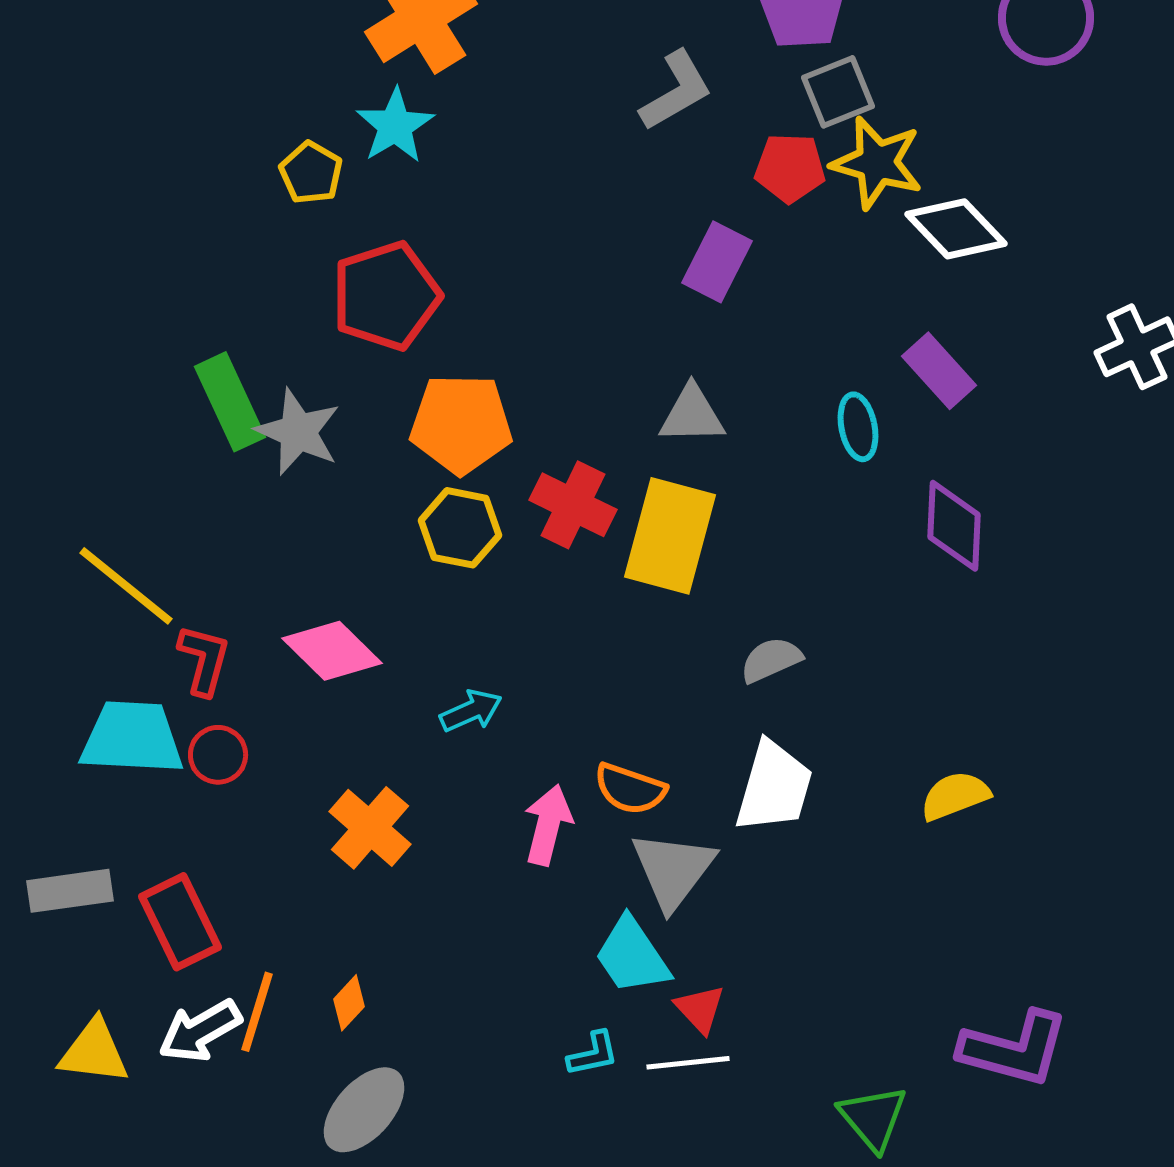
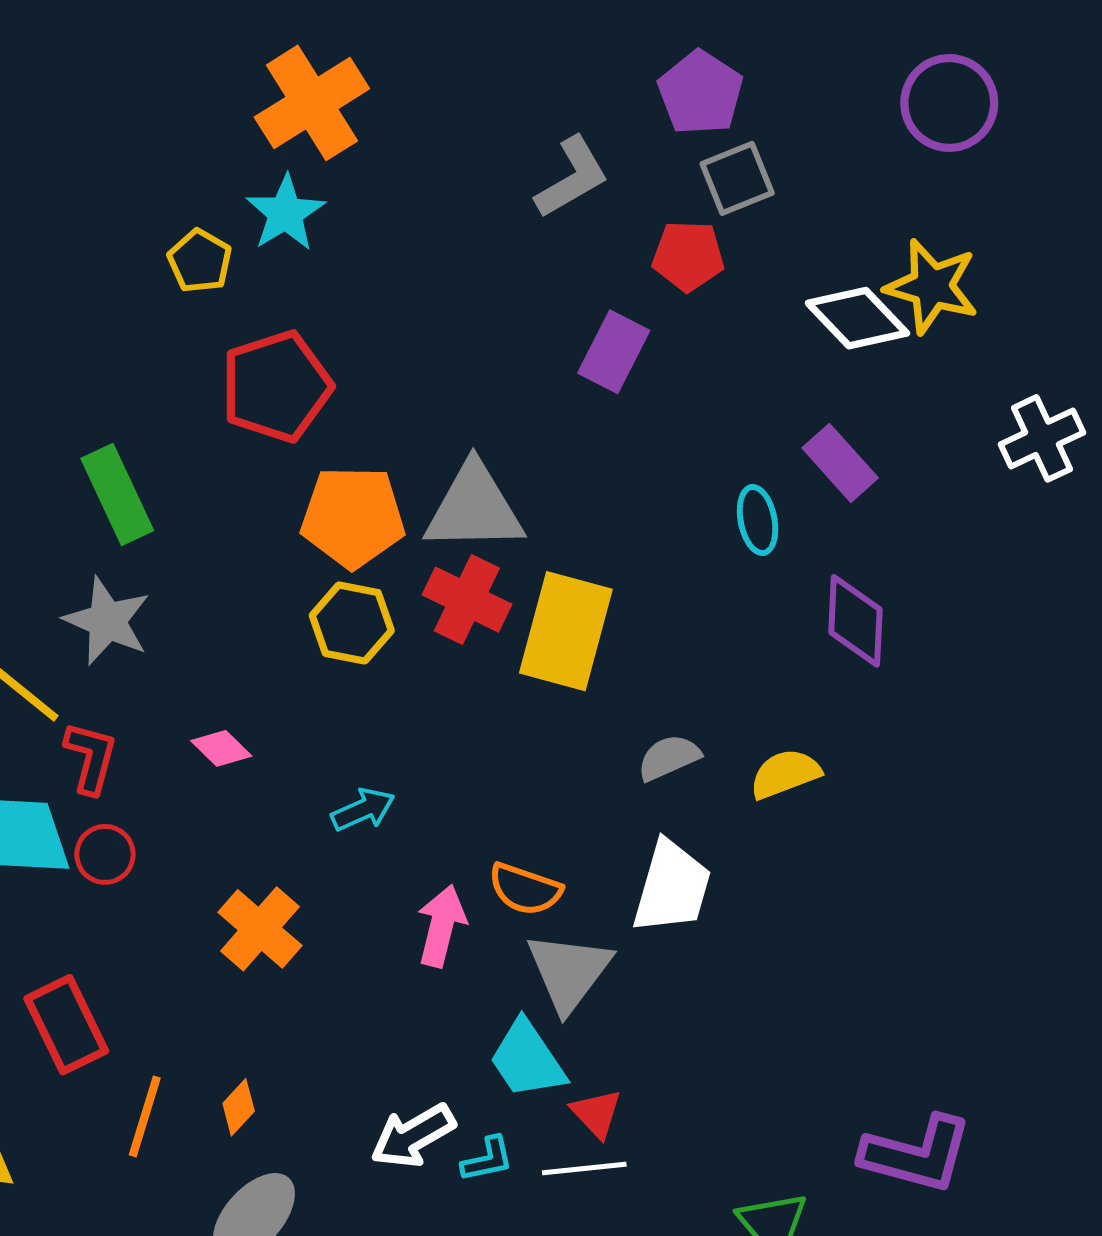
yellow star: (877, 163) -> (932, 287), moved
gray triangle: (692, 415) -> (474, 508), moved, size x1.5
gray star: (298, 432) -> (107, 621), moved
pink diamond: (332, 651) -> (221, 748), size x0.6
yellow semicircle: (955, 796) -> (785, 774), moved
white arrow: (200, 1031) -> (413, 1136), moved

